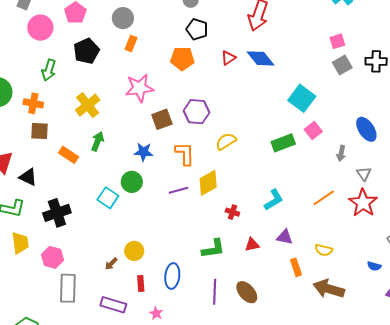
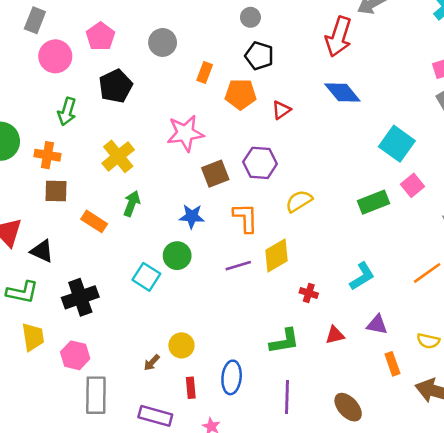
orange rectangle: (131, 44) -> (205, 73), moved
red triangle: (228, 58) -> (281, 110), moved
brown ellipse: (247, 292) -> (348, 407), moved

